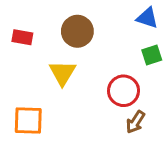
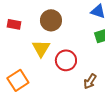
red circle: (124, 91) -> (66, 60), moved
orange square: (28, 121) -> (18, 80), turned -35

